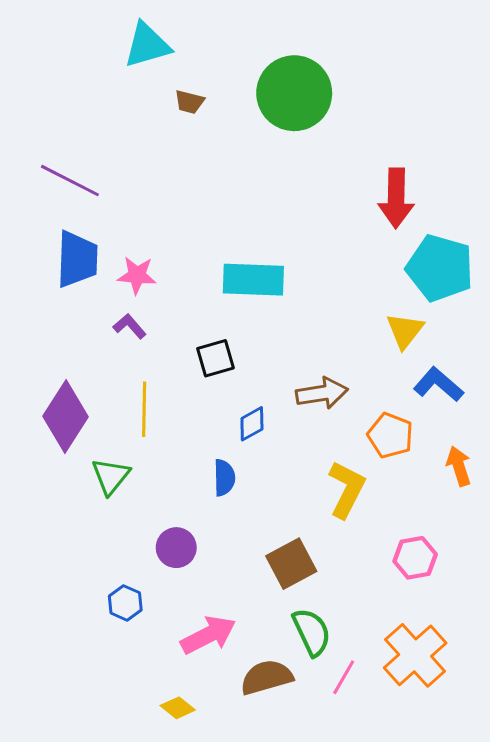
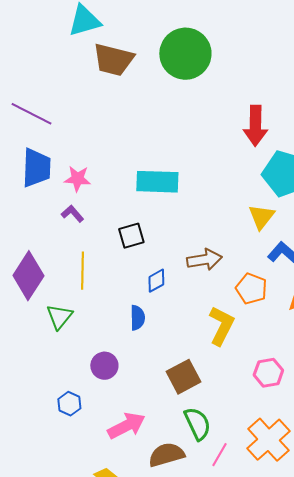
brown trapezoid: (189, 102) -> (113, 60), size x2.0

